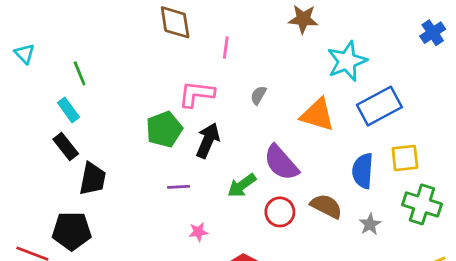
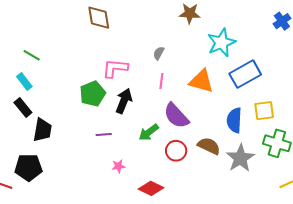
pink line: (226, 47) -> (161, 81), moved
green line: (80, 73) -> (32, 55), turned -36
gray semicircle: (258, 95) -> (159, 53), moved
gray star: (370, 224) -> (240, 158), size x1.8

